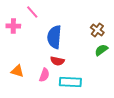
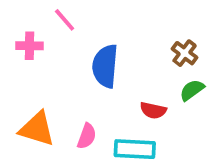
red semicircle: (57, 61) -> (153, 110), moved
orange triangle: (17, 71) -> (37, 129), size x1.5

